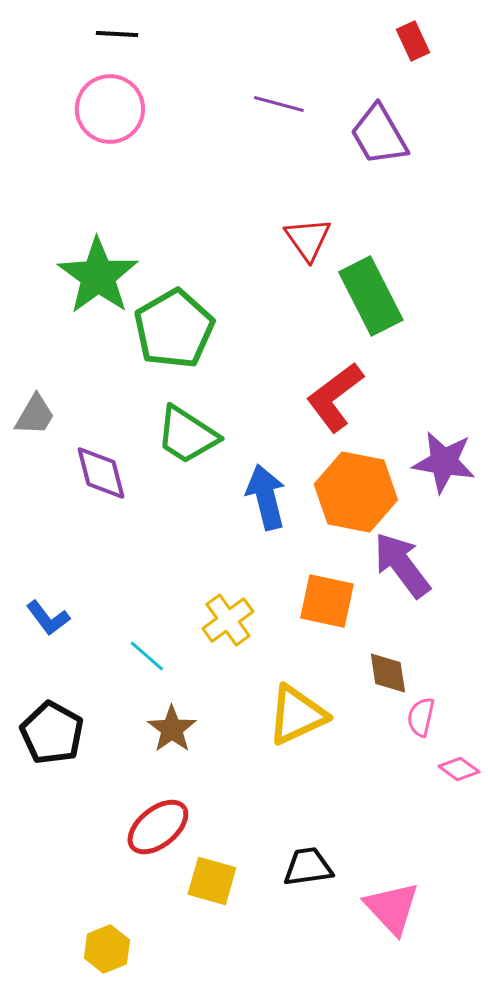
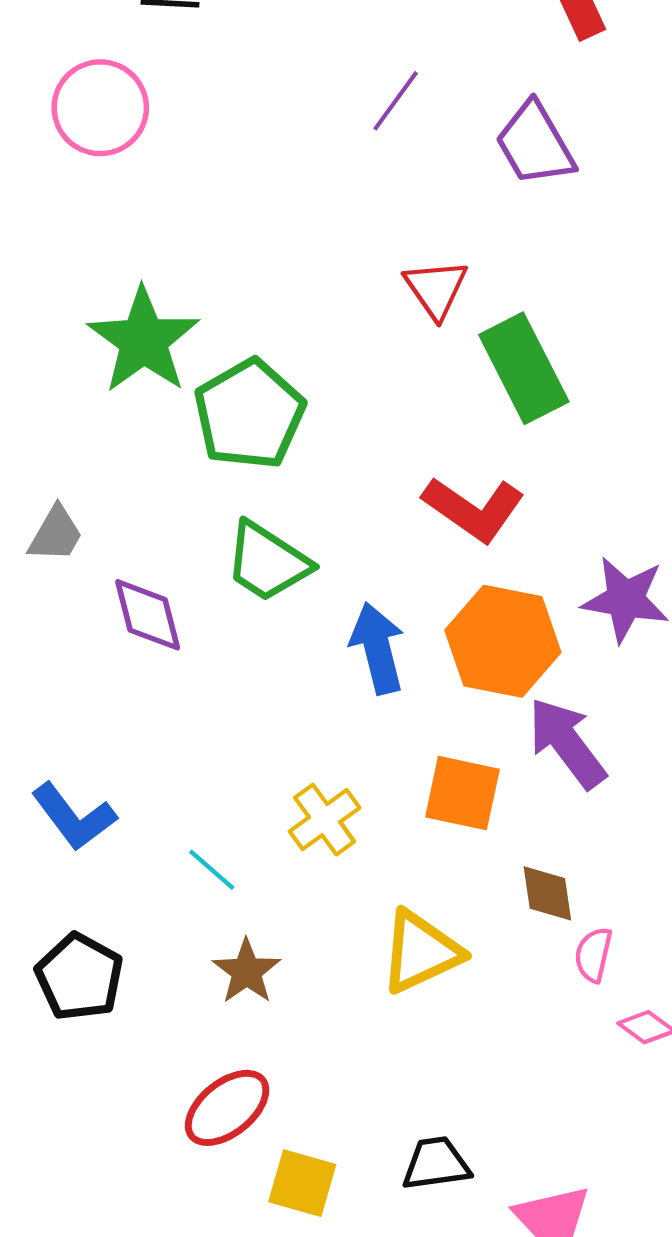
purple line: (279, 104) -> (396, 101), turned -69
pink circle: (110, 109) -> (100, 108), moved
red L-shape: (335, 397) -> (474, 509), turned -108
blue L-shape: (48, 618) -> (74, 817), size x1.4

